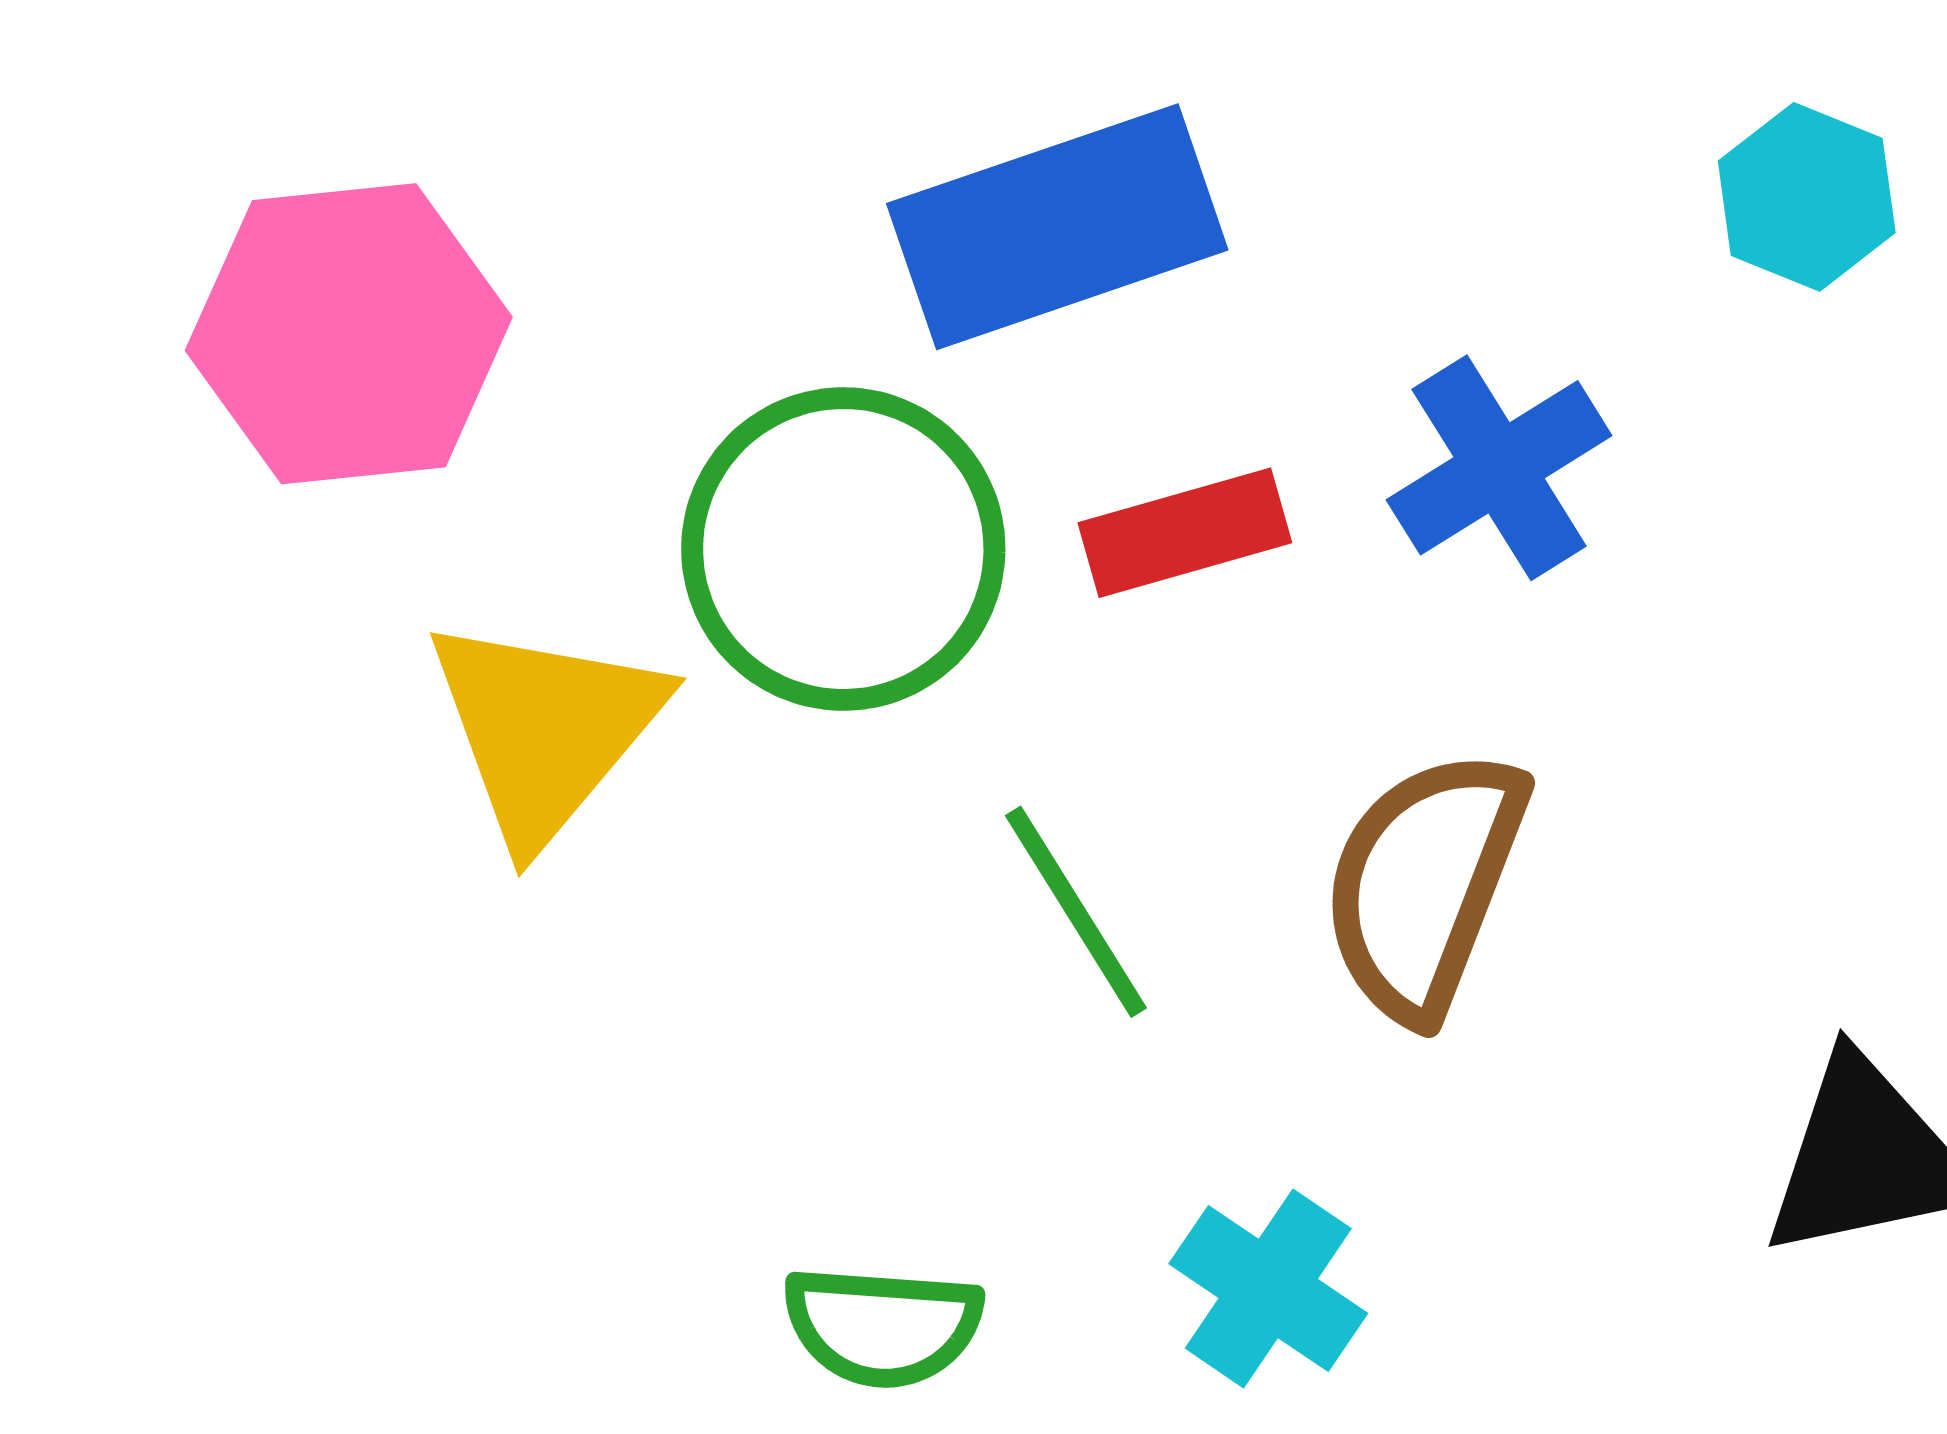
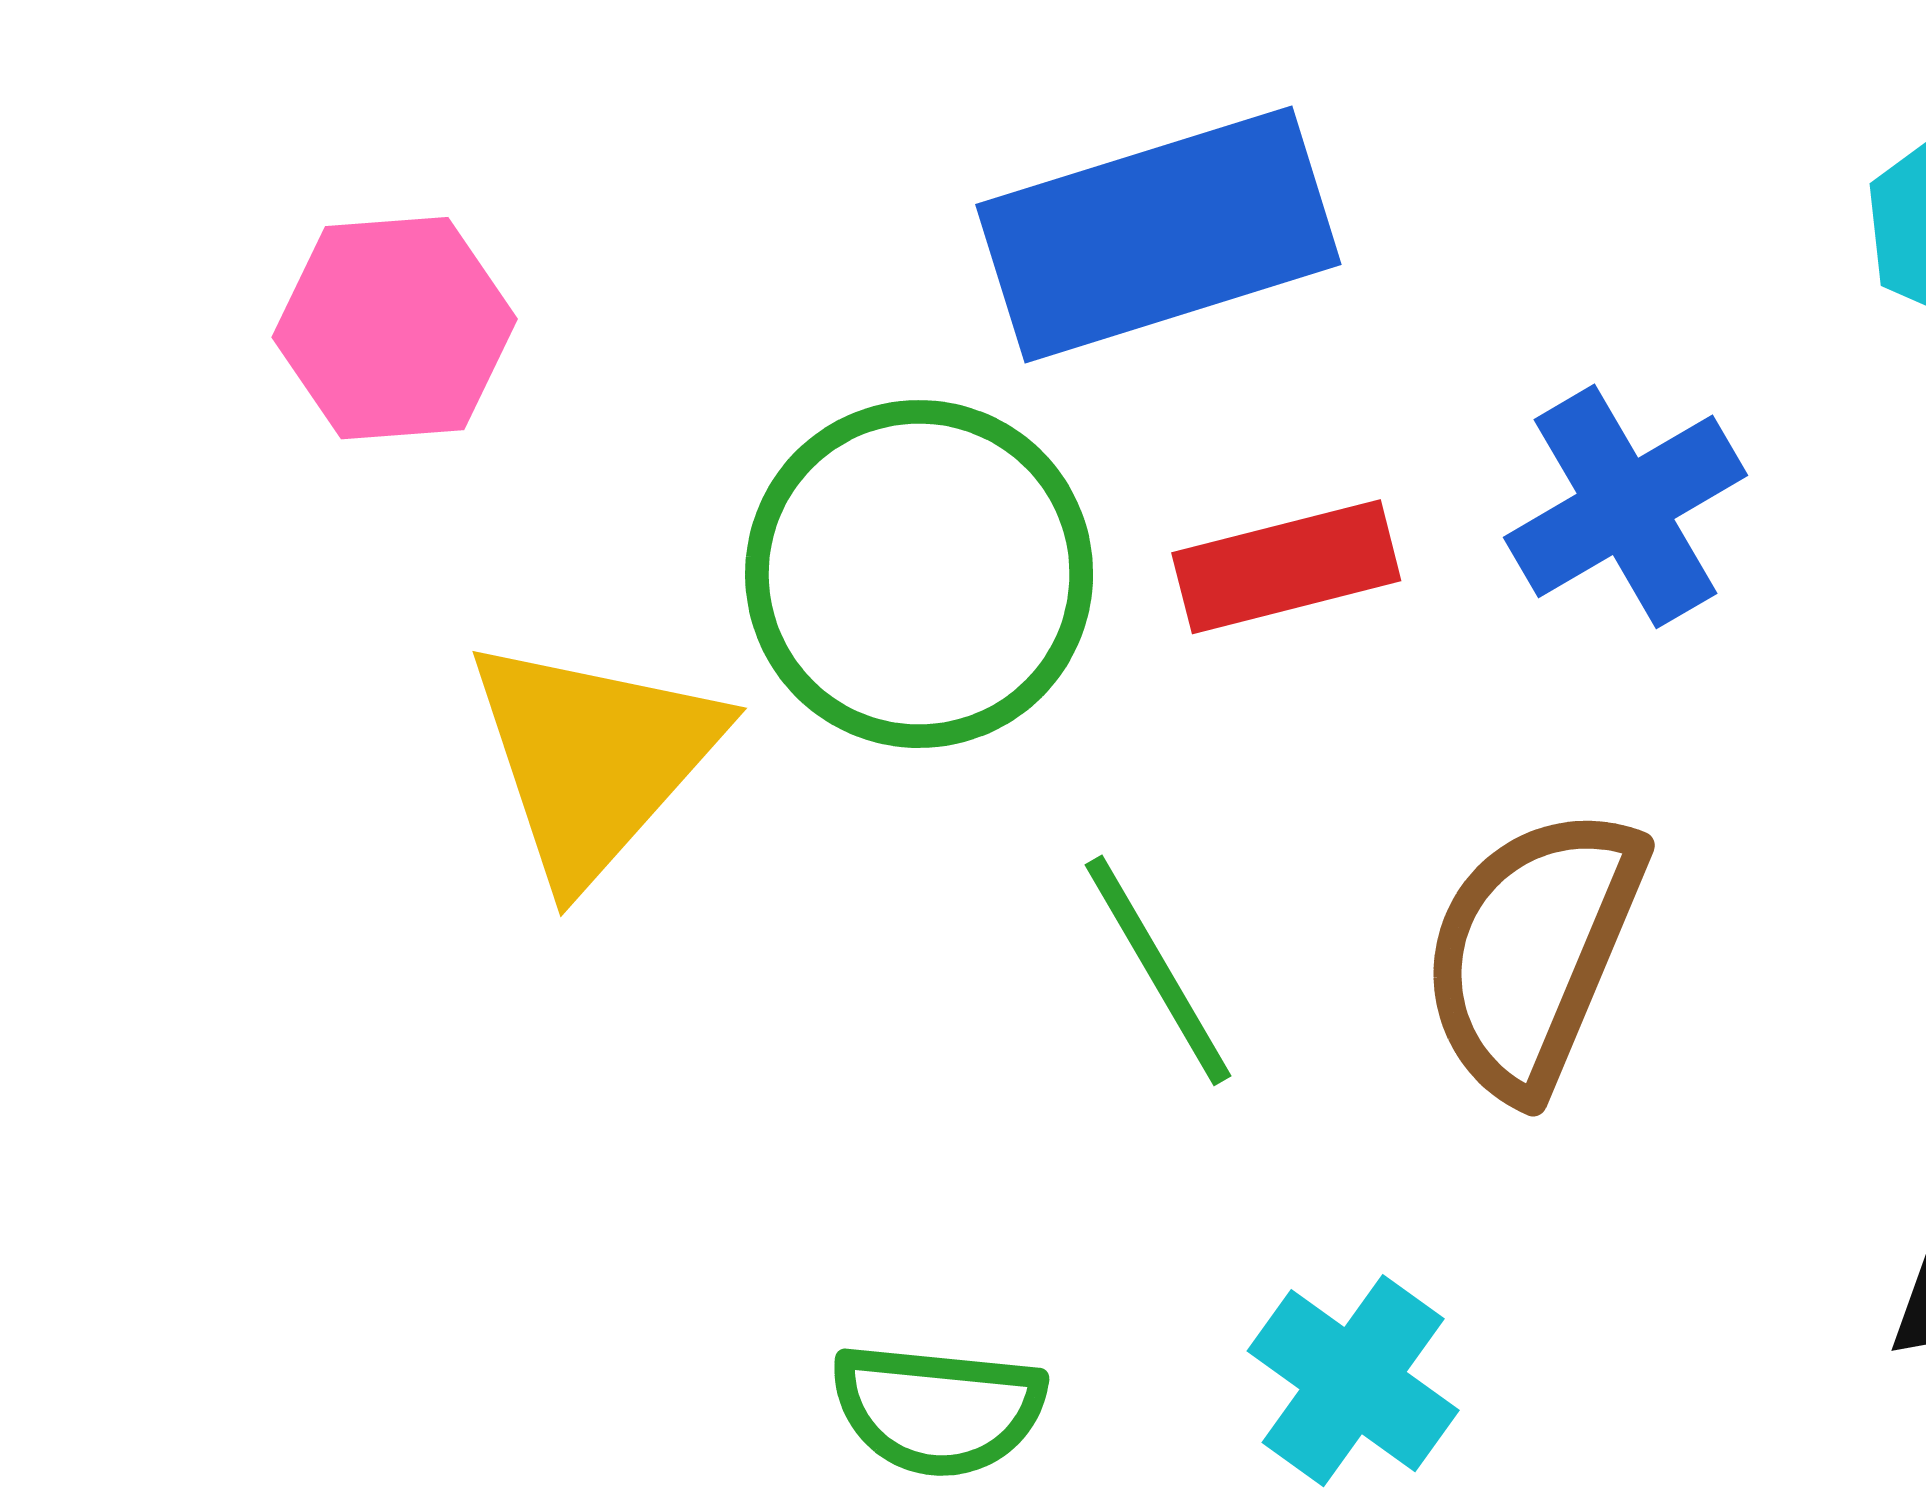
pink hexagon: (349, 334) -> (395, 328), size x0.7

